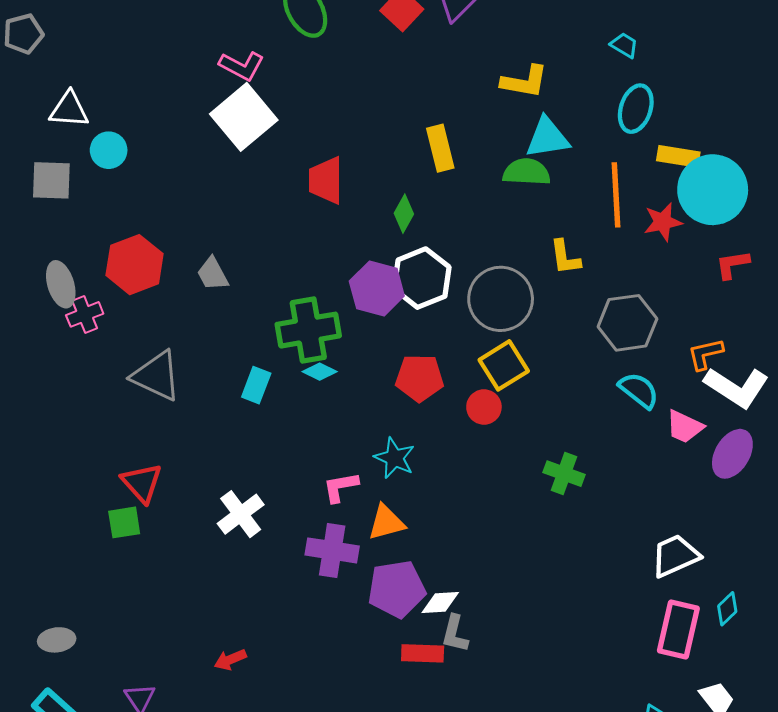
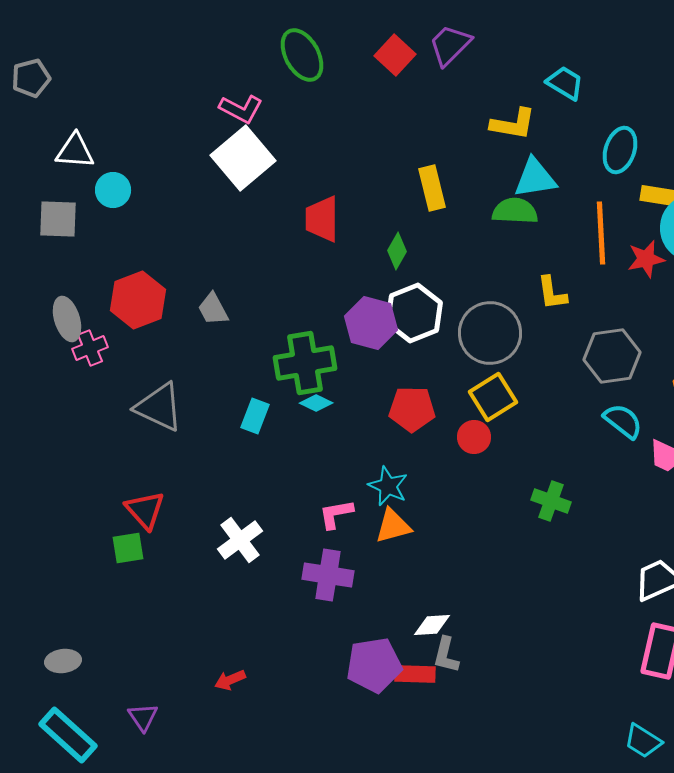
cyan trapezoid: (624, 45) -> (565, 83), moved, size x1.4
orange triangle: (386, 522) -> (393, 526), moved
purple pentagon: (397, 589) -> (374, 665), moved

